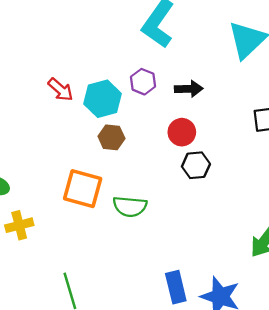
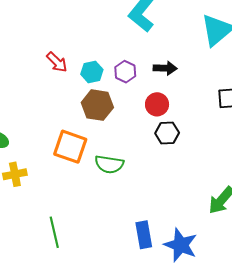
purple hexagon: (143, 82) -> (125, 72), moved
cyan hexagon: (103, 99) -> (92, 72), size x0.7
brown hexagon: (111, 137) -> (97, 105), size x1.4

